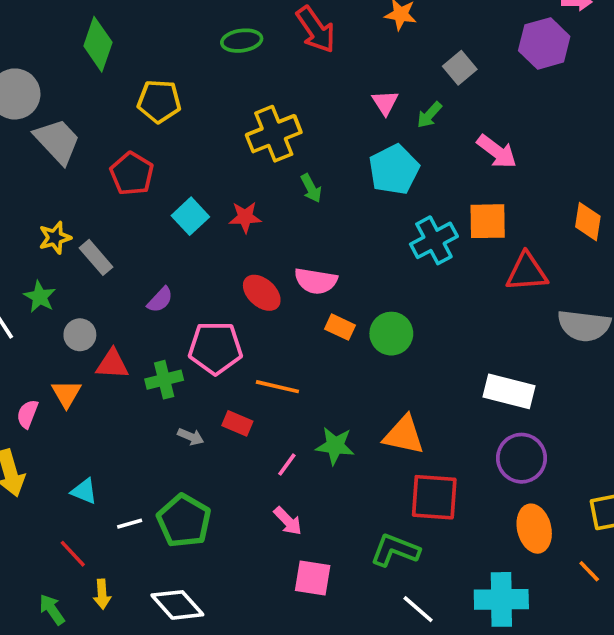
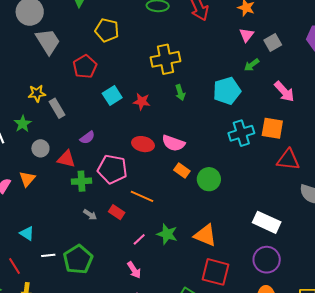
pink triangle: (385, 103) -> (247, 35), moved
red ellipse: (262, 293) -> (143, 144), turned -40
red triangle: (112, 364) -> (66, 159), moved

